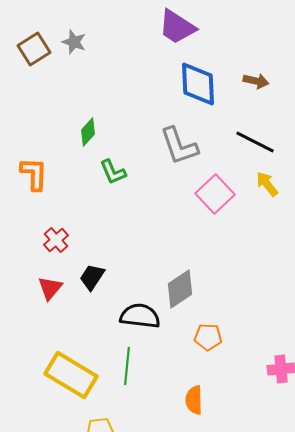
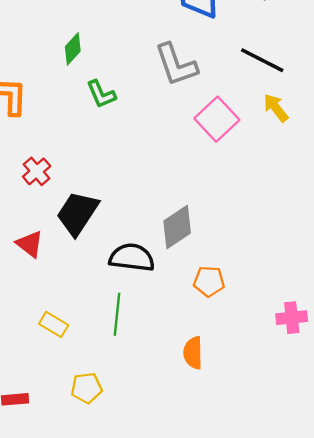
black trapezoid: (92, 277) -> (77, 213), size x1.5
red triangle: (50, 288) -> (30, 244), moved, turned -32
yellow rectangle: (71, 375) -> (54, 324), size x0.5

